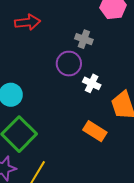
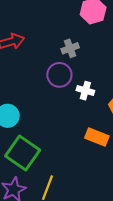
gray cross: (84, 39) -> (70, 48), turned -30

